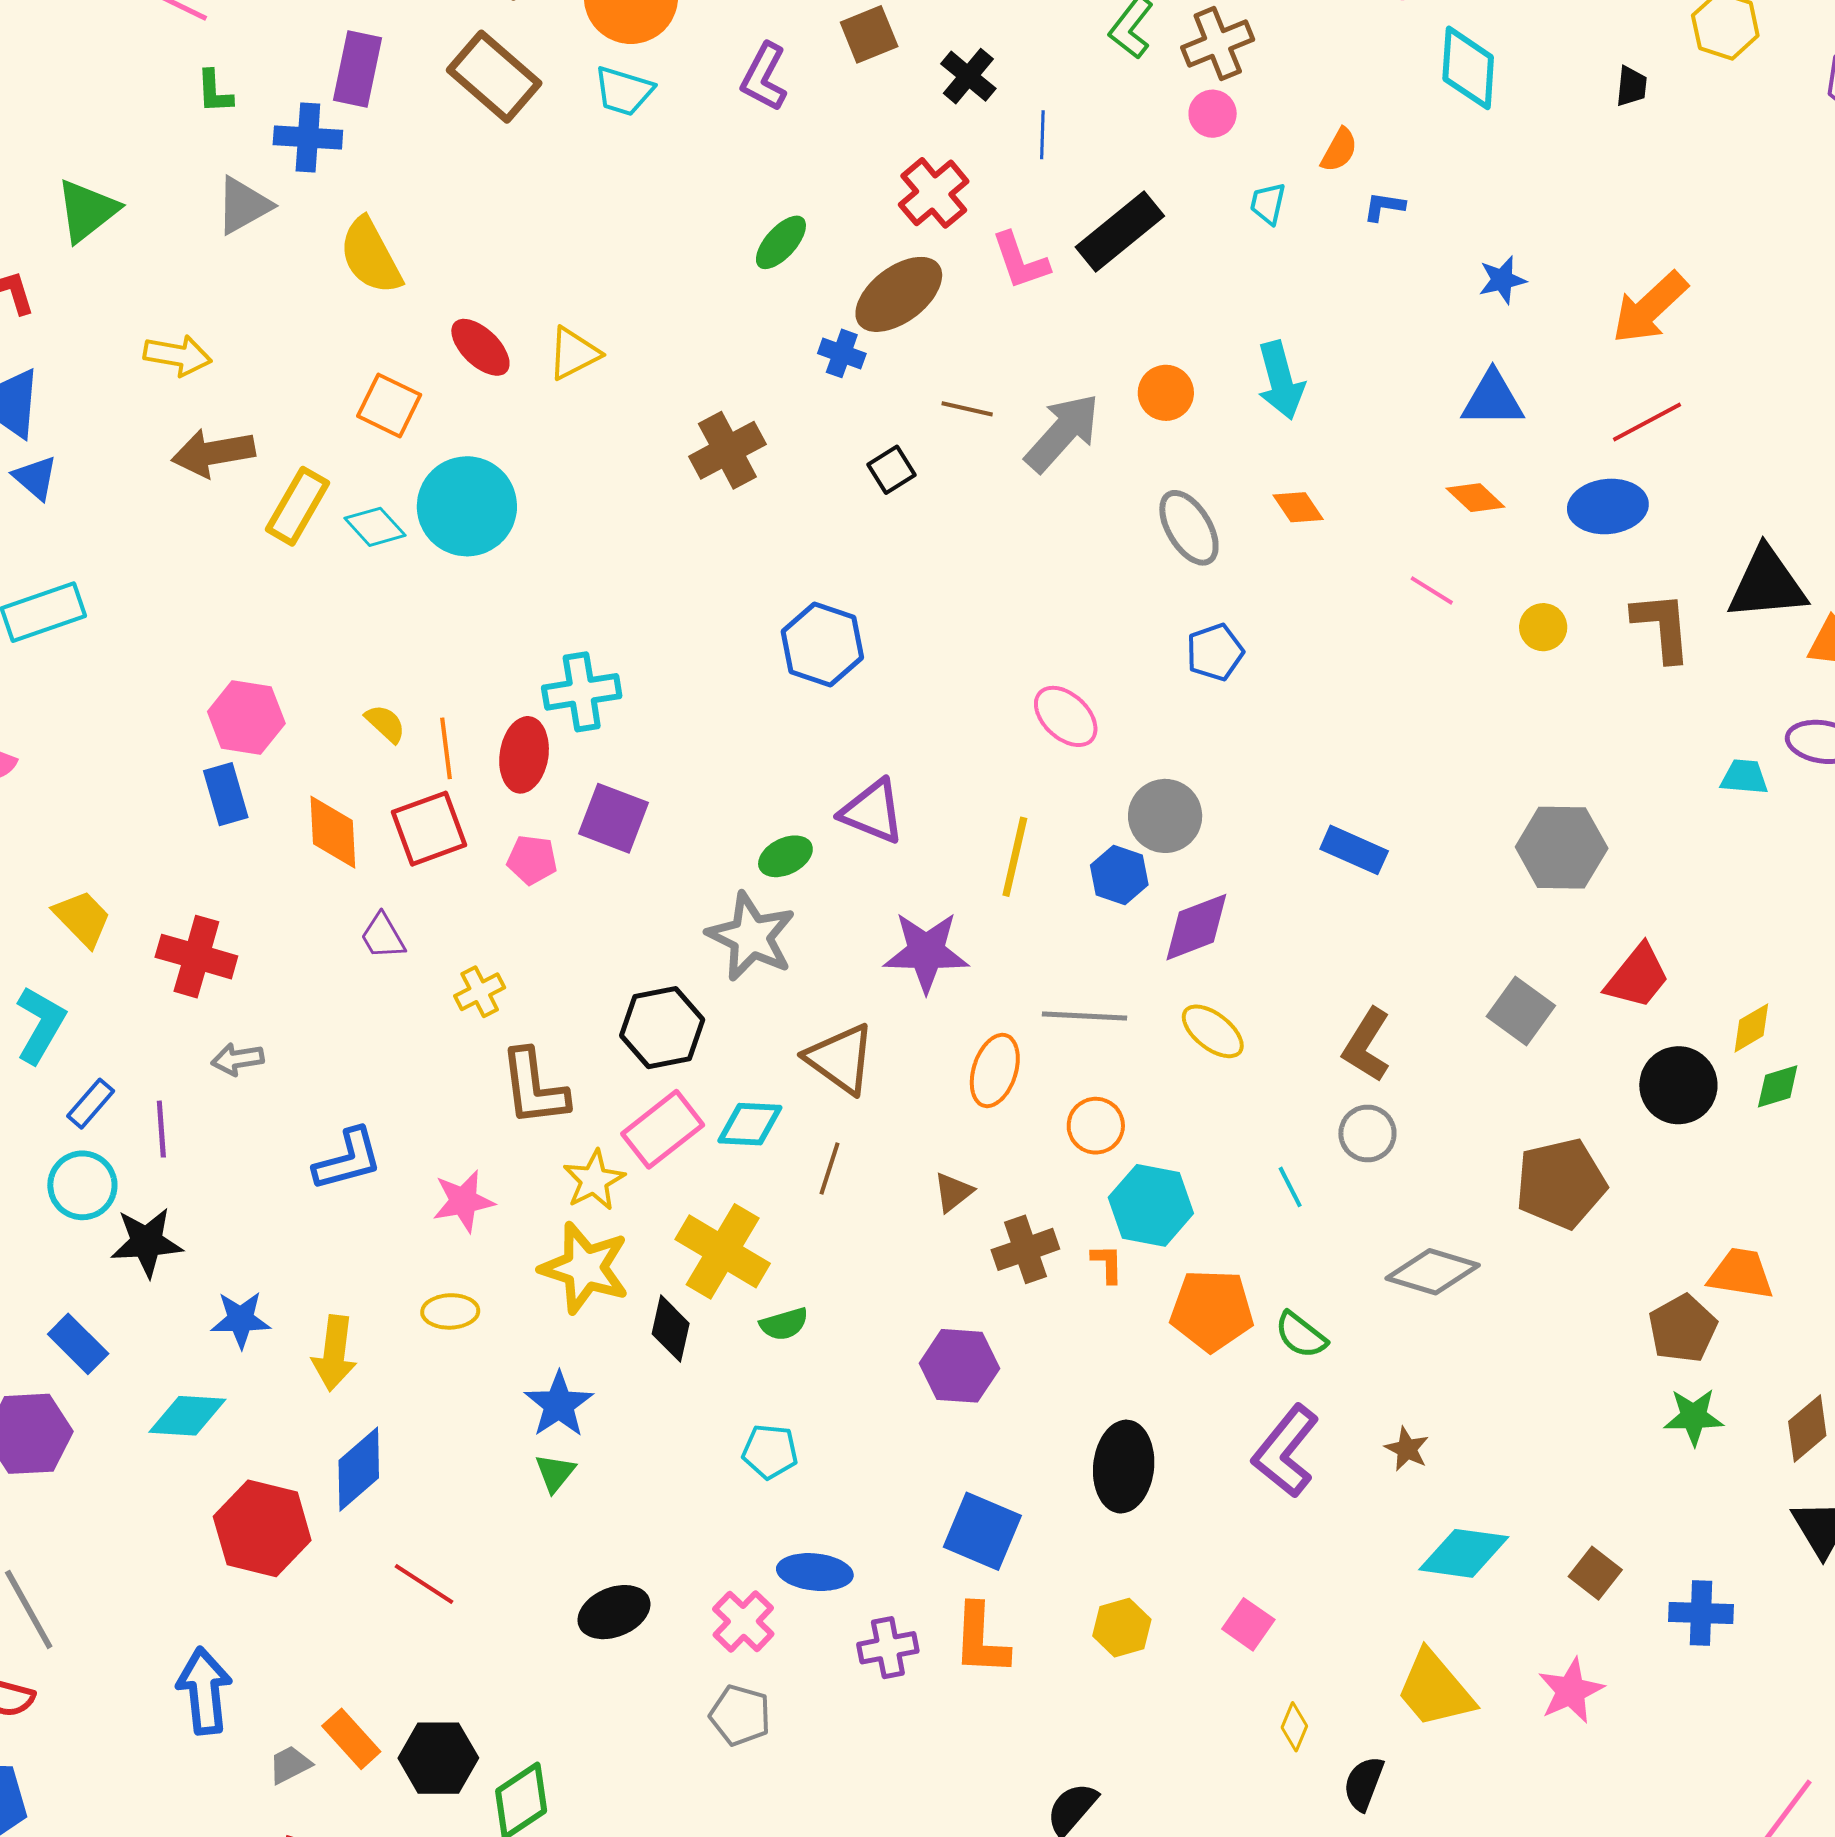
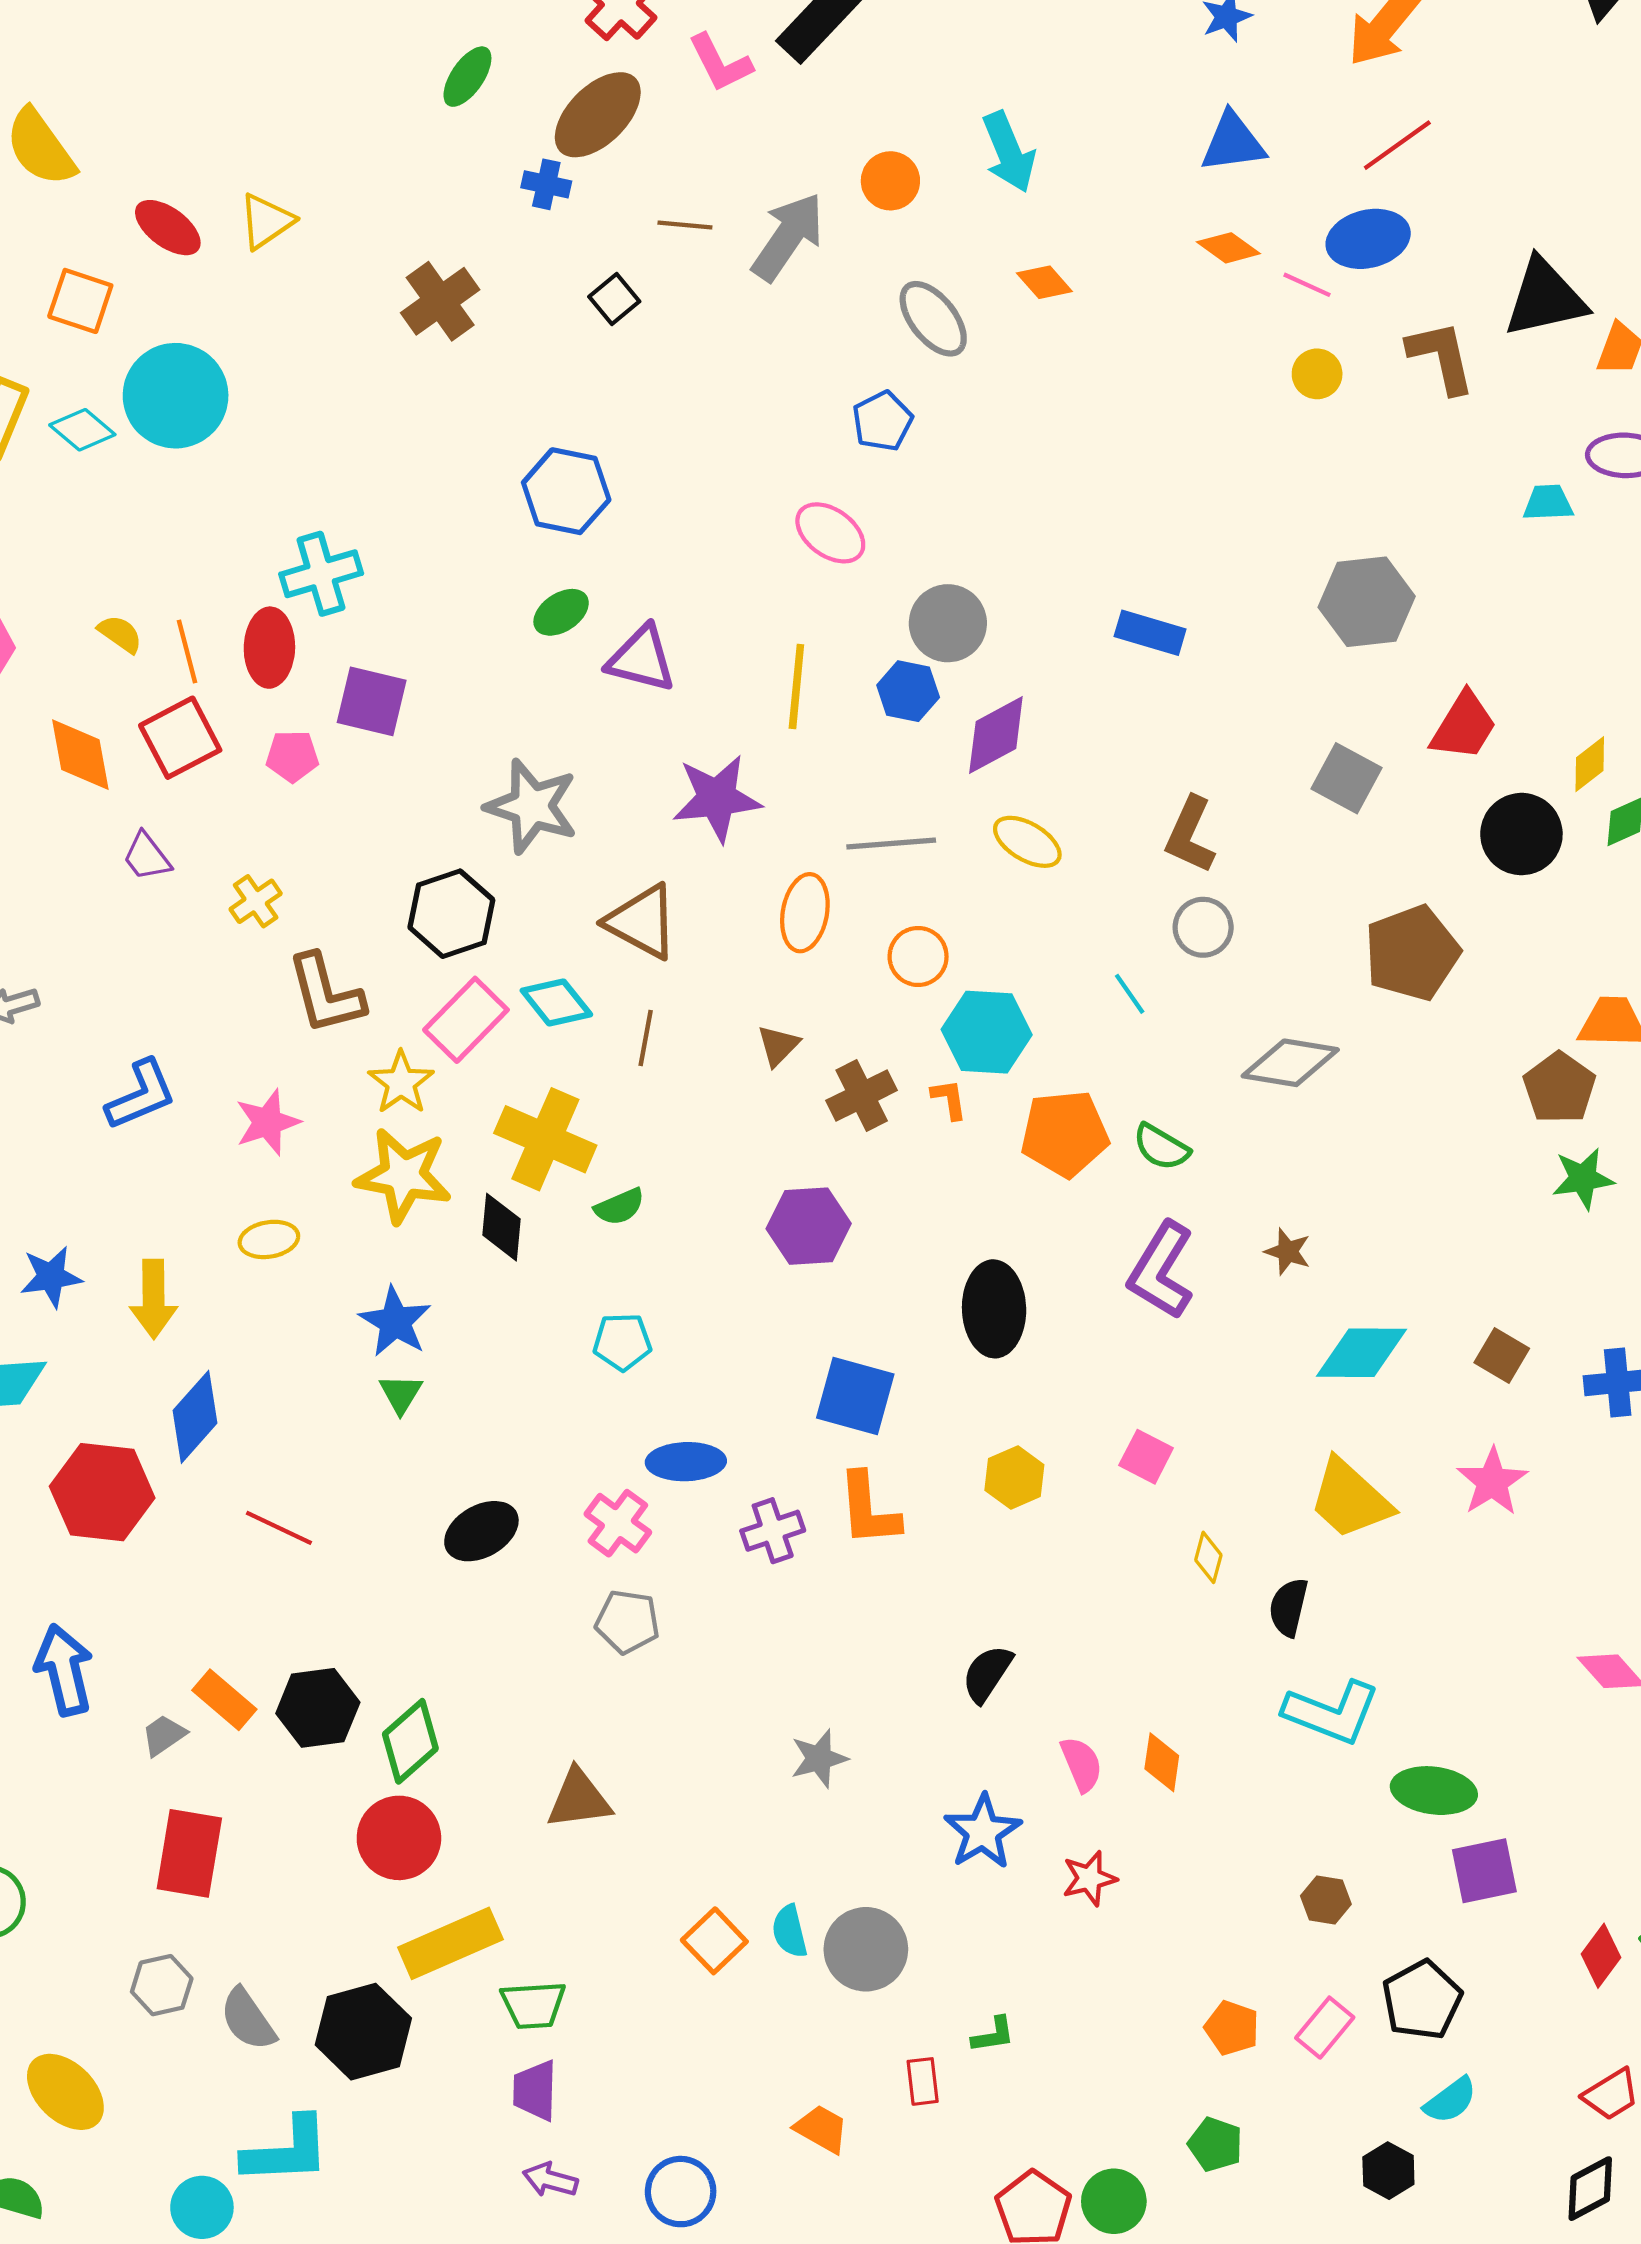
pink line: (1432, 590) -> (1307, 285), moved
blue pentagon: (1215, 652) -> (882, 421), moved
green ellipse: (785, 856) -> (561, 612), moved
cyan diamond: (750, 1124) -> (556, 1003), turned 56

